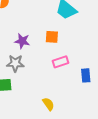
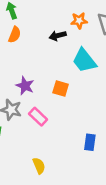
pink rectangle: (61, 62) -> (38, 117), moved, turned 49

